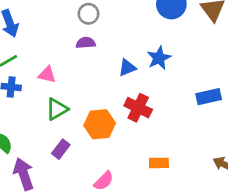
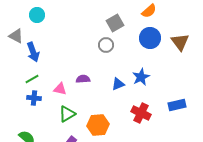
gray circle: (88, 14) -> (106, 45), moved
purple semicircle: (86, 43) -> (83, 79), moved
red cross: (138, 108) -> (141, 113), moved

